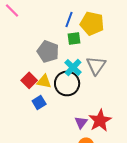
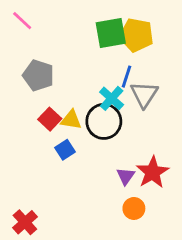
blue line: (69, 19) -> (126, 77), moved
green square: (74, 38) -> (111, 33), moved, size x1.6
gray pentagon: (48, 51) -> (38, 75), moved

